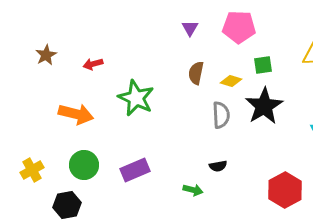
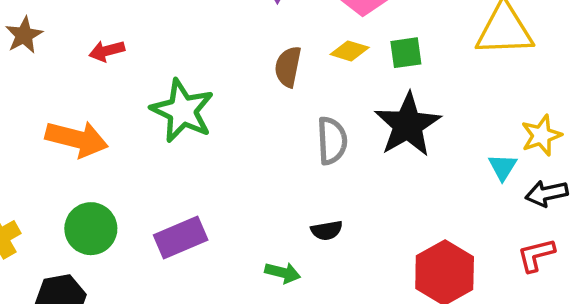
yellow diamond: (231, 81) -> (350, 51), moved

